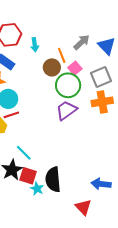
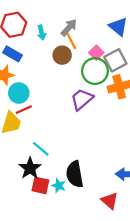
gray arrow: (82, 42) -> (69, 28), moved
pink square: (75, 68) -> (96, 53), moved
green circle: (68, 85) -> (95, 71), moved
red square: (28, 176) -> (40, 185), moved

